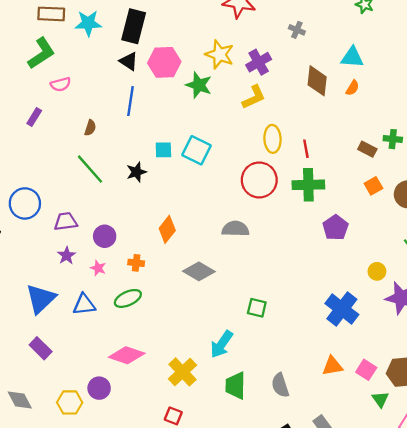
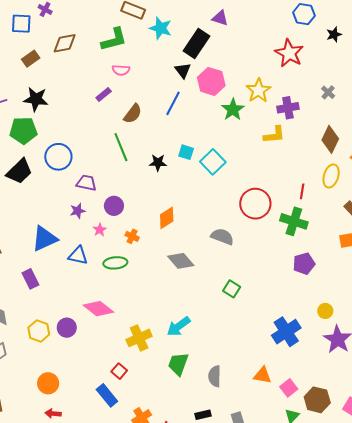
purple rectangle: (34, 117) -> (104, 94), moved
brown semicircle: (90, 128) -> (133, 114), size x1.5
yellow ellipse: (272, 139) -> (331, 176), moved
green square: (257, 308) -> (232, 289), moved

